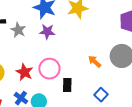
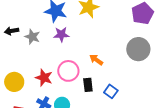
orange arrow: (95, 61) -> (96, 60), moved
blue square: (101, 95) -> (111, 91), moved

